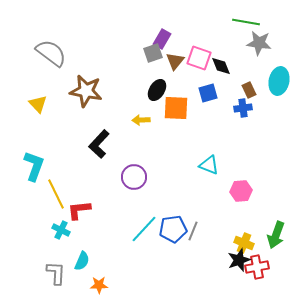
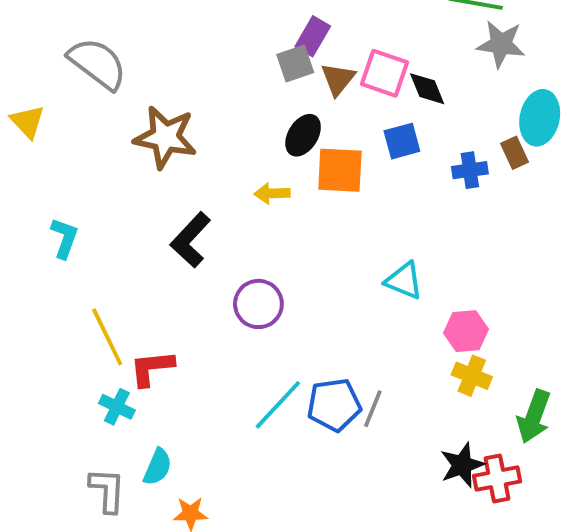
brown rectangle: (249, 90) -> (514, 153), moved
yellow triangle: (38, 104) -> (28, 122), moved
cyan L-shape: (34, 166) -> (64, 238), moved, size x0.7
yellow cross: (244, 243) -> (472, 376), moved

